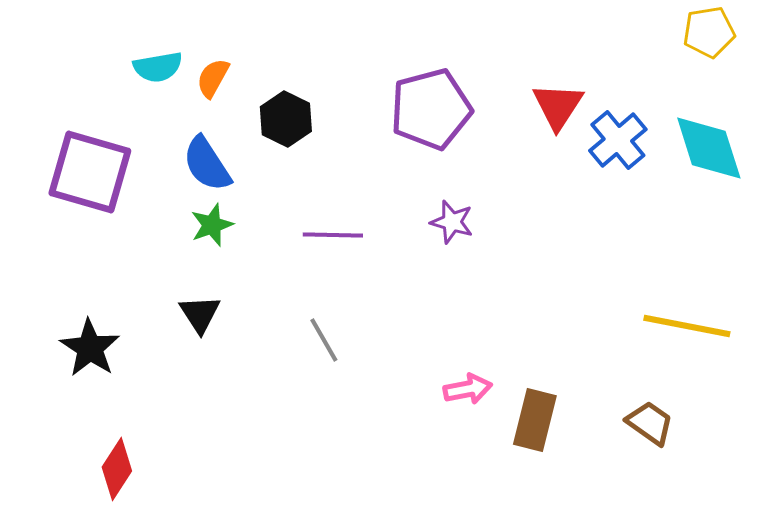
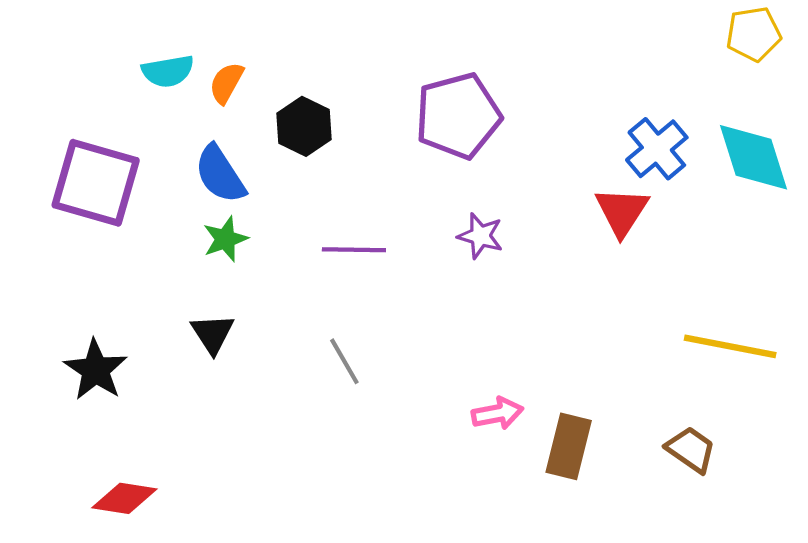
red triangle: (558, 106) -> (622, 211), moved
red diamond: (117, 469) -> (124, 498), turned 66

